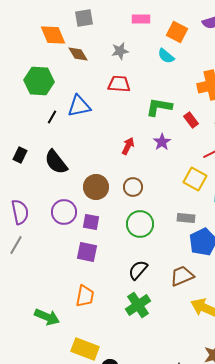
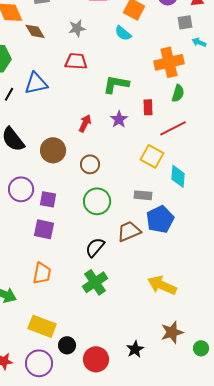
red rectangle: (191, 120) -> (148, 107), moved, turned 35
brown circle: (96, 187) -> (53, 150), moved
brown trapezoid: (182, 276) -> (129, 231), moved

